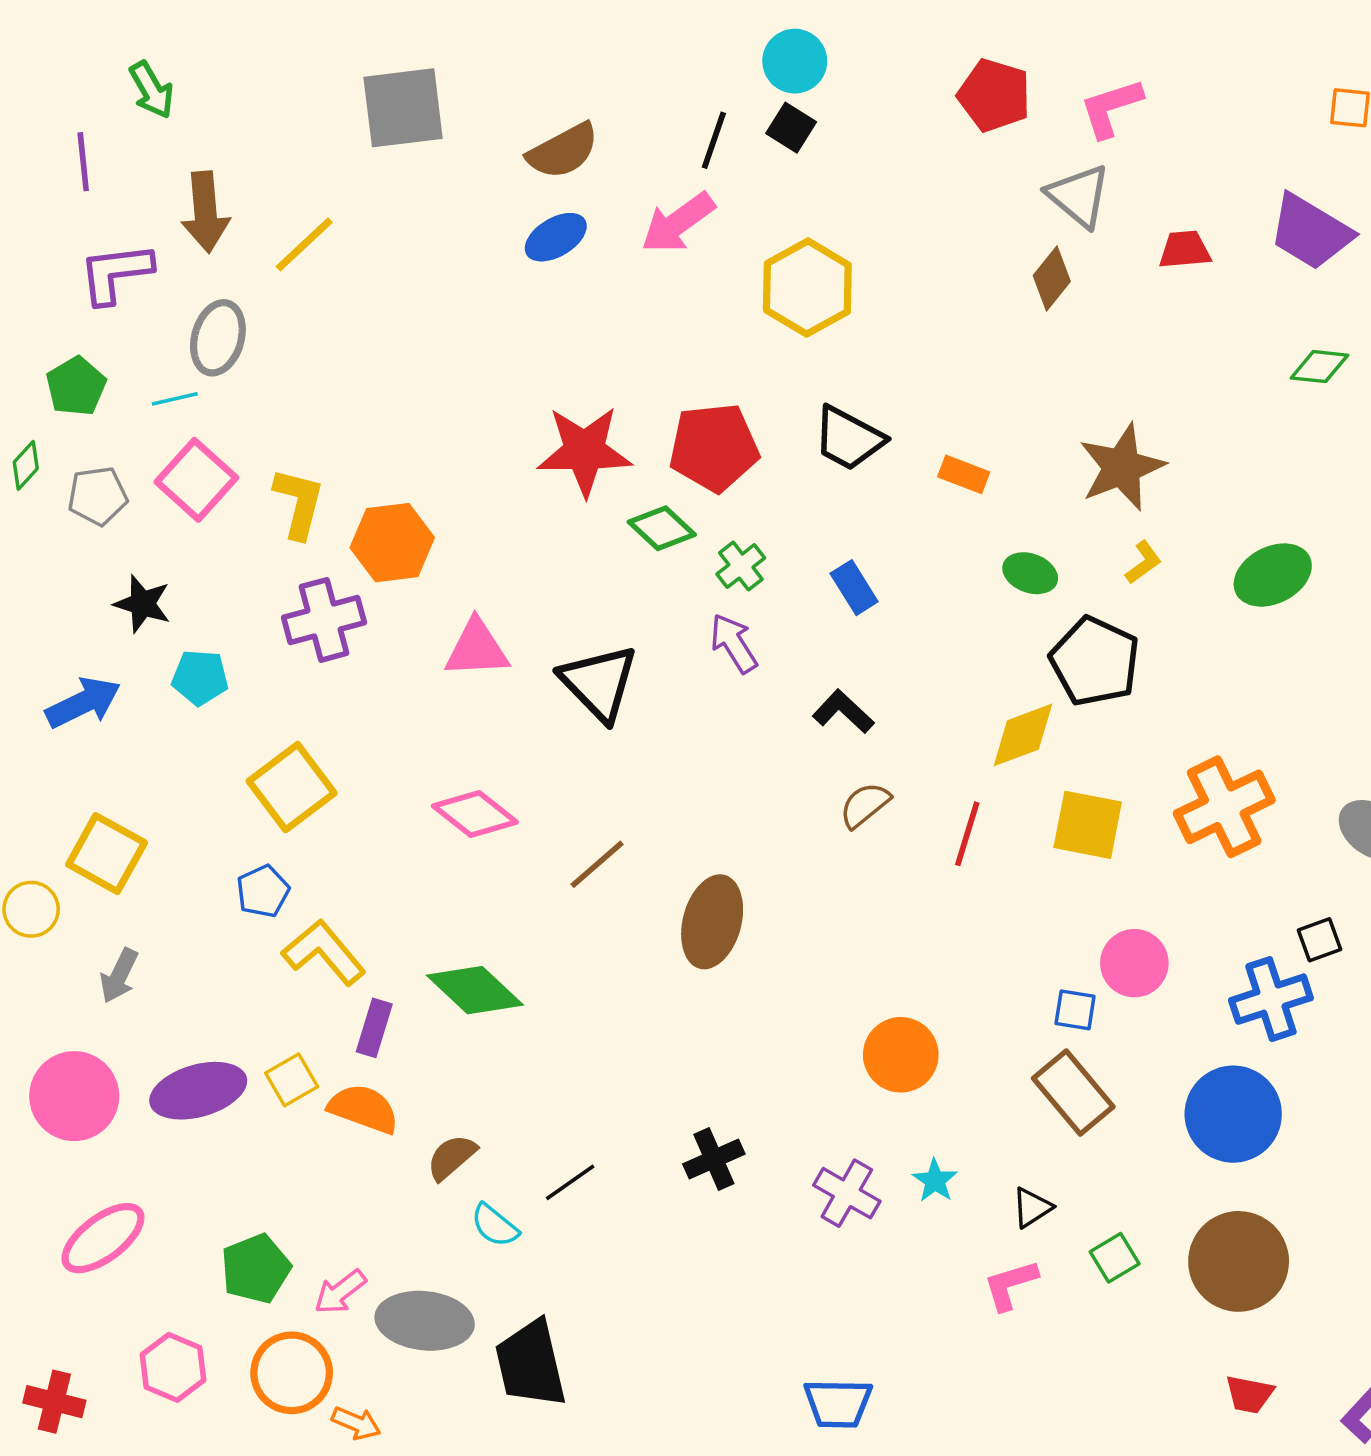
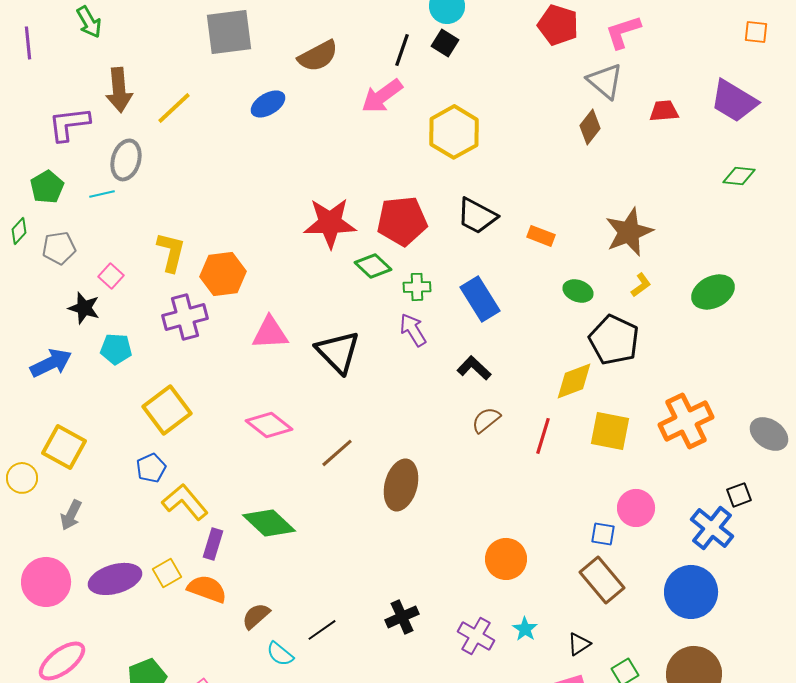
purple line: (83, 162) -> (28, 43), moved
blue ellipse: (556, 237) -> (268, 104), moved
pink square: (196, 480) -> (111, 276), moved, size x0.6
green cross: (741, 566) -> (417, 287), turned 36
blue rectangle: (854, 588) -> (480, 299), size x1.5
blue cross: (1271, 999) -> (712, 528), turned -33

